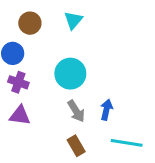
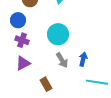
purple triangle: (20, 115) -> (23, 63), turned -35
brown rectangle: (76, 146) -> (46, 84), moved

